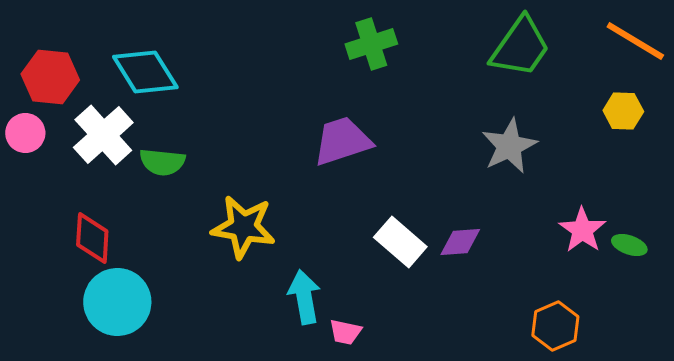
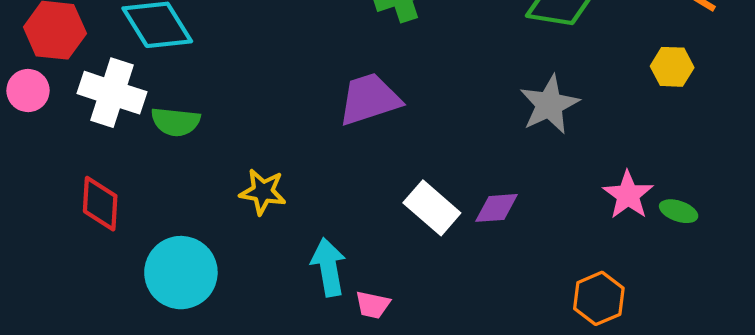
white cross: (103, 135) -> (112, 93), turned -30
yellow star: (243, 227) -> (263, 192), size x0.7
cyan circle: (117, 302) -> (181, 273), moved

